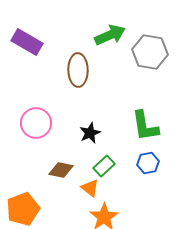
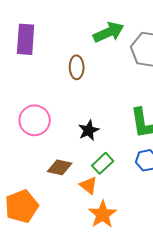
purple rectangle: (27, 42) -> (26, 39), turned 64
brown ellipse: (78, 70) -> (77, 67), size x0.7

